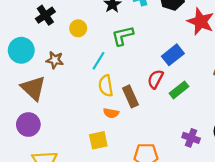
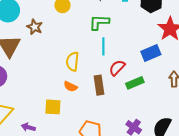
blue rectangle: (173, 55) -> (151, 53), moved
cyan line: (99, 61) -> (103, 46), moved, turned -48
brown rectangle: (130, 96) -> (99, 85), moved

